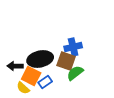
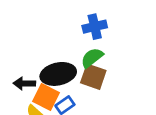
blue cross: (73, 47) -> (95, 27), moved
green semicircle: (75, 73) -> (92, 58), moved

